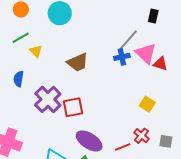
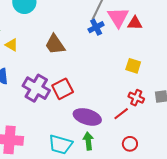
pink triangle: (146, 53) -> (118, 17), turned 30
brown trapezoid: (78, 62) -> (55, 44), turned 95

